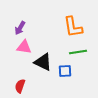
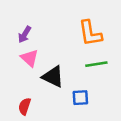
pink triangle: (24, 47) -> (30, 58), turned 35
blue square: (65, 71) -> (80, 98), moved

